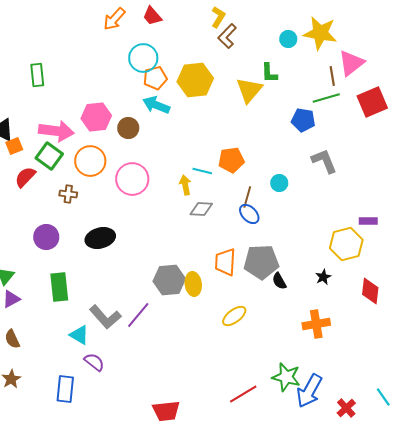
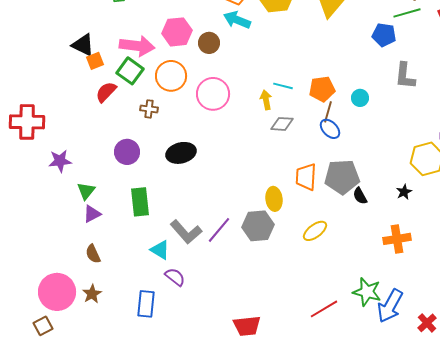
orange pentagon: (231, 160) -> (322, 89), moved
gray L-shape: (324, 161) -> (405, 76), turned -152
gray hexagon: (169, 280) -> (258, 226), moved

